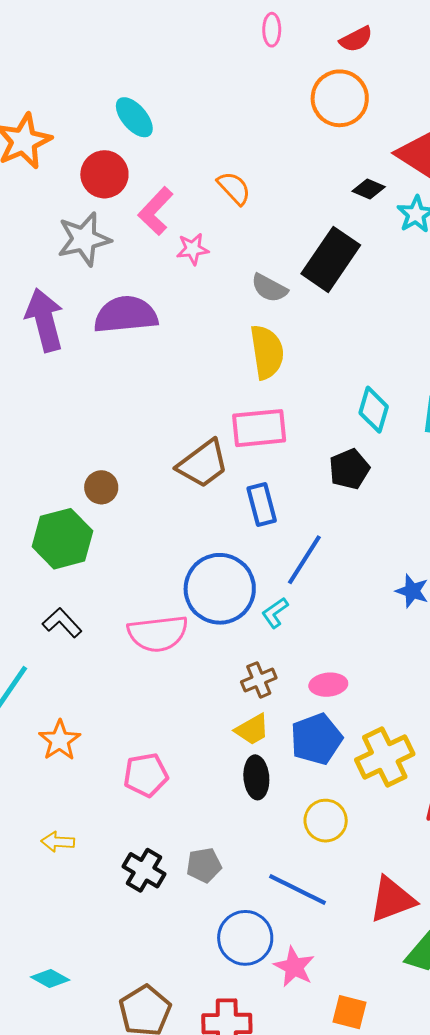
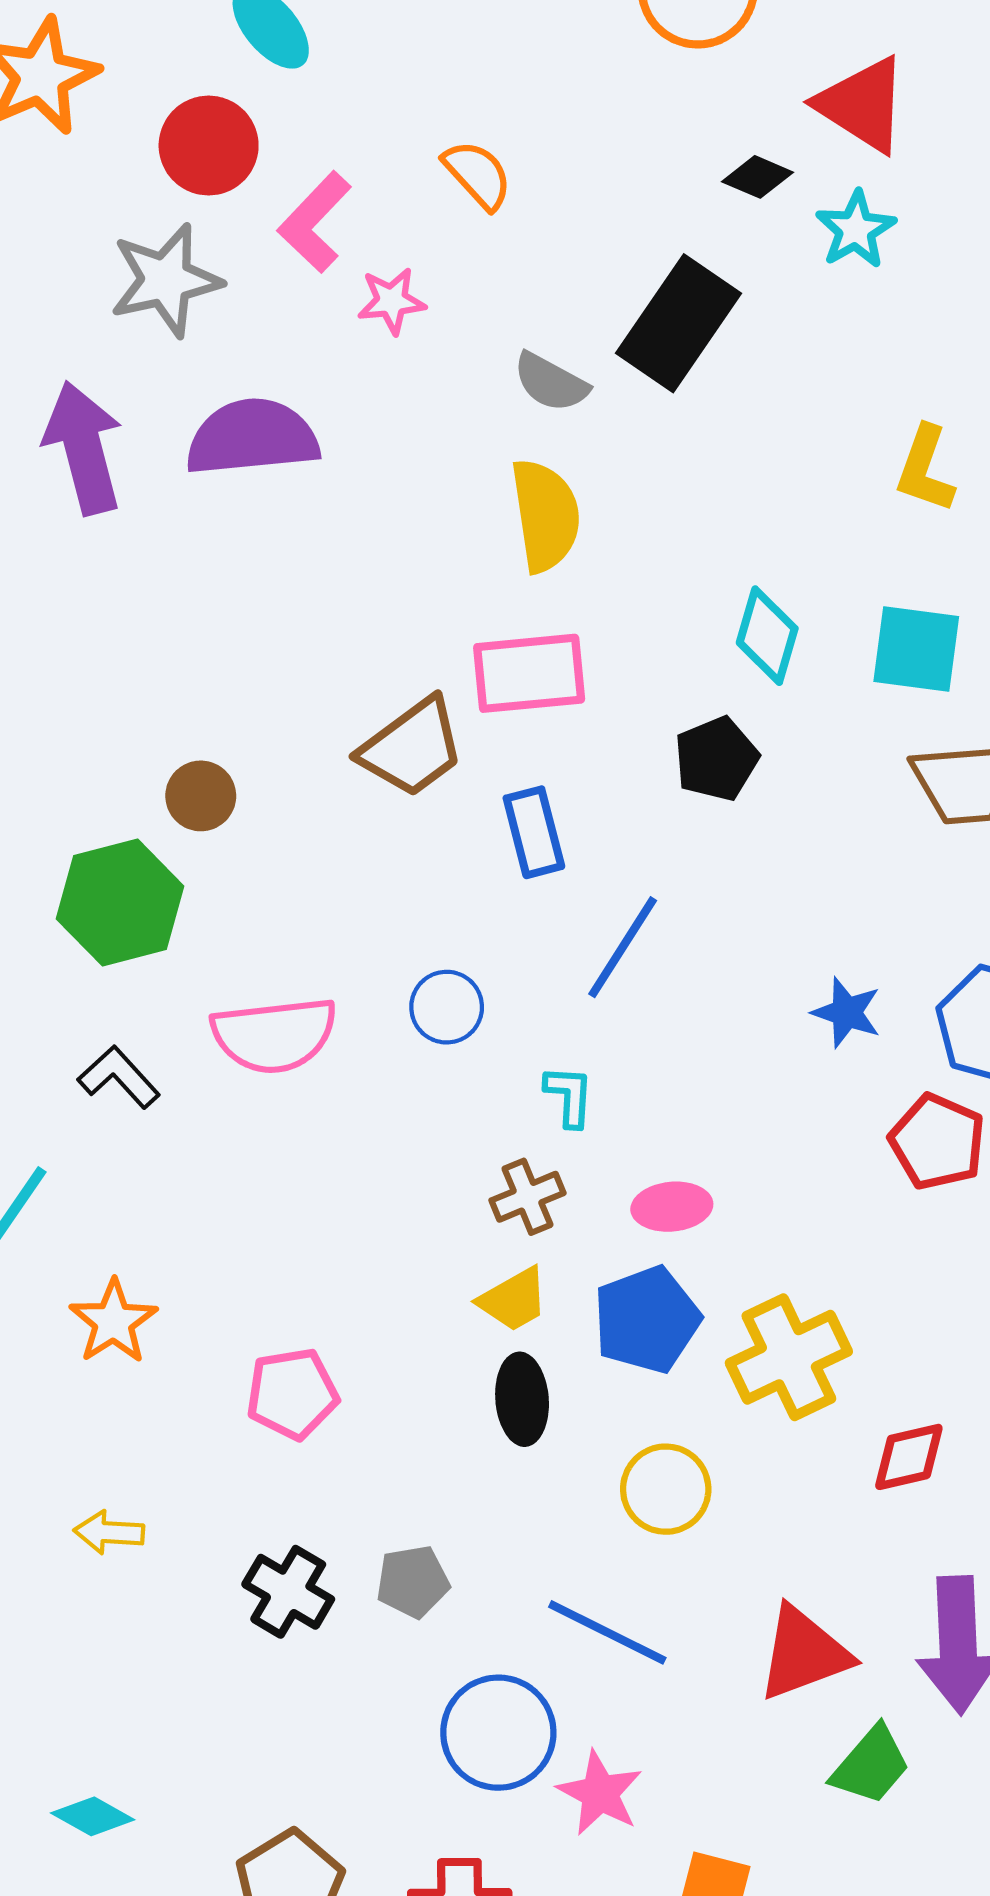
blue circle: (220, 589) -> (447, 1007), size x0.5
cyan L-shape: (275, 613) -> (569, 1096), moved, turned 128
pink semicircle: (158, 634) -> (274, 1035), moved

